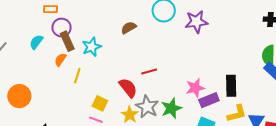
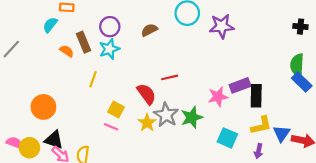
purple circle: (62, 28) -> (110, 27), moved
cyan semicircle: (36, 42) -> (50, 25), moved
orange semicircle: (60, 60) -> (67, 51), moved, turned 88
orange circle: (19, 96) -> (43, 107), moved
purple rectangle: (209, 100) -> (240, 85), moved

